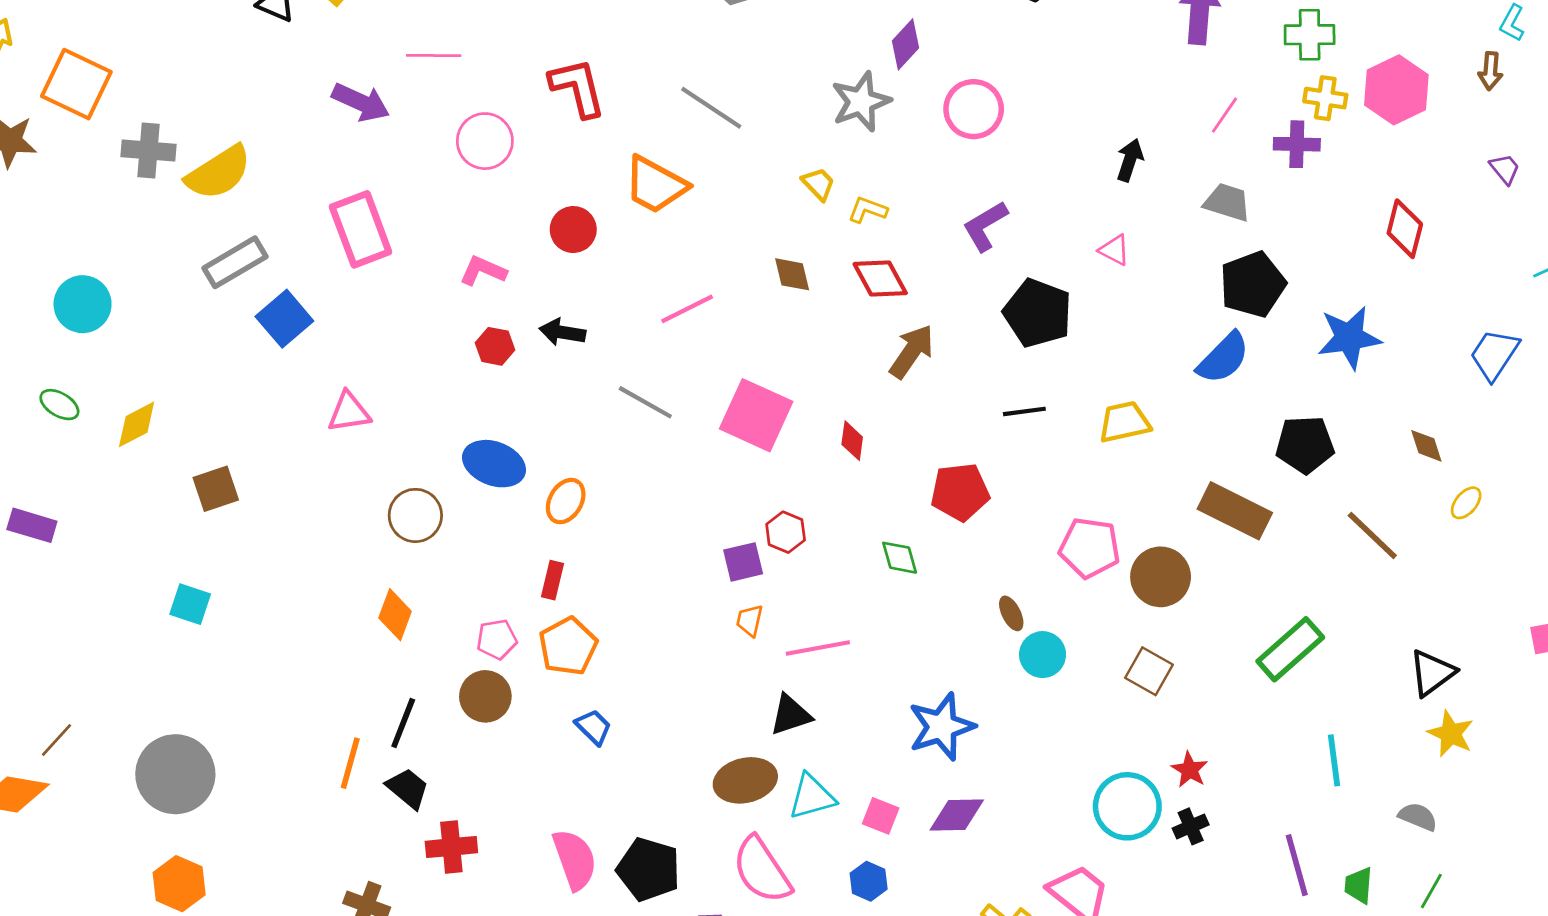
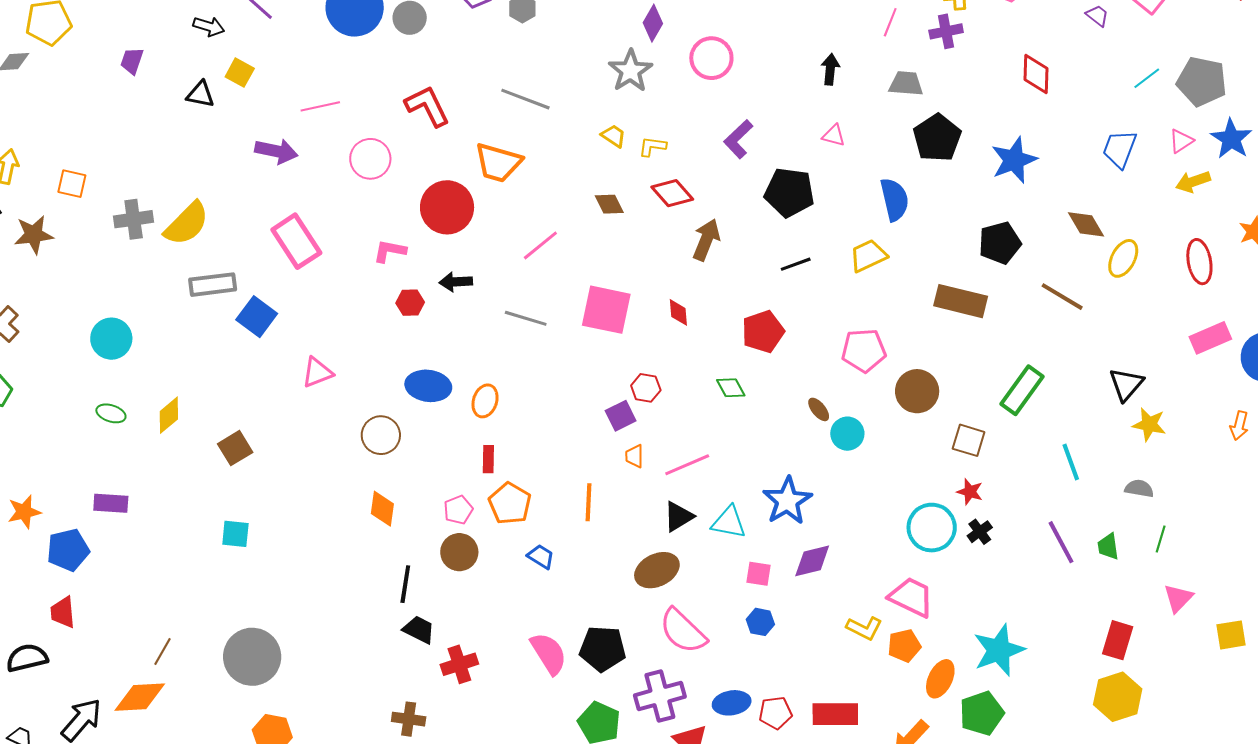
orange square: (76, 84) -> (72, 184), size x0.6
red circle: (573, 230) -> (447, 207), size x1.6
gray rectangle: (235, 262) -> (213, 285), turned 36
blue semicircle: (1223, 358) -> (894, 199), moved, turned -45
brown diamond: (1426, 446) -> (1086, 224), size x1.4
yellow ellipse: (1466, 503) -> (1123, 258), size x1.5
brown circle: (1161, 577) -> (917, 391), moved
brown square: (1149, 671) -> (969, 440), moved
orange line: (350, 763) -> (589, 502), moved
cyan triangle: (812, 797) -> (729, 522), moved, turned 39

